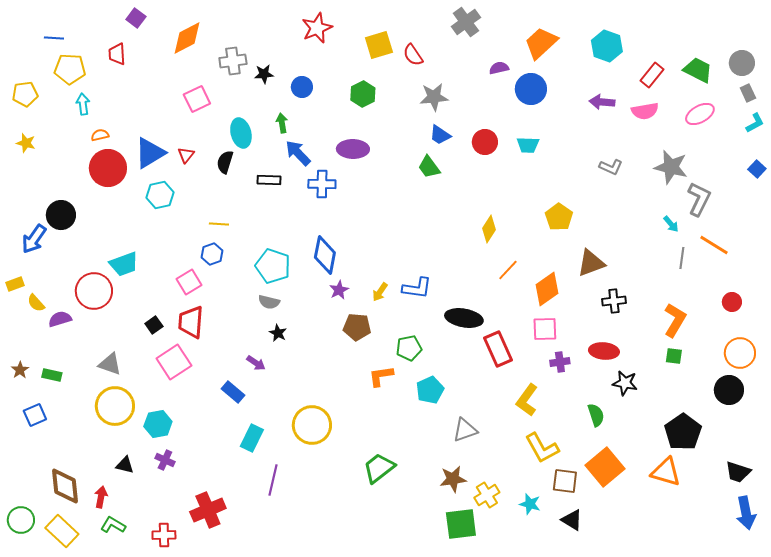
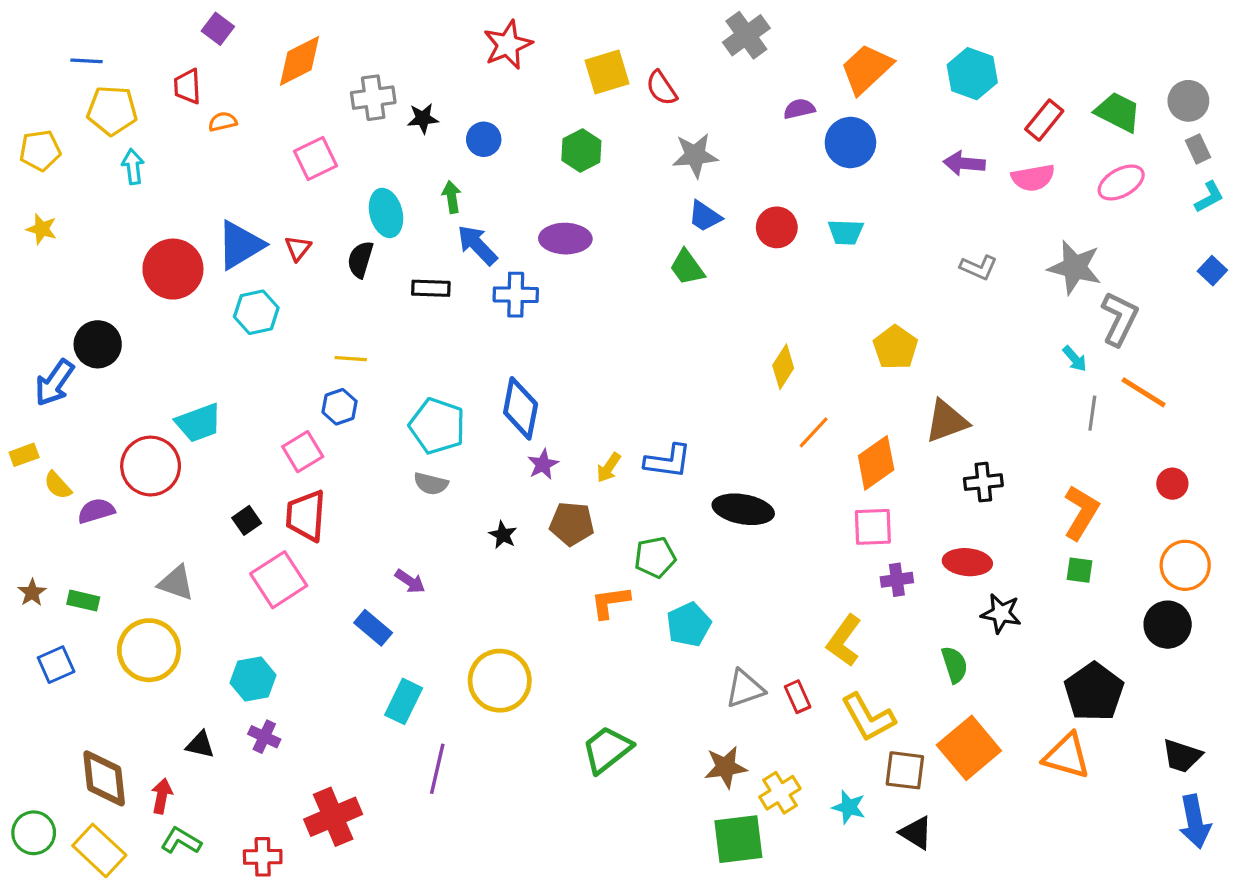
orange semicircle: (100, 135) -> (223, 122), moved
black star: (278, 333) -> (503, 535), moved
red rectangle: (498, 349) -> (798, 697), moved, size x0.6
yellow circle: (115, 406) -> (149, 650), moved

